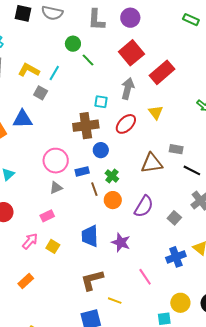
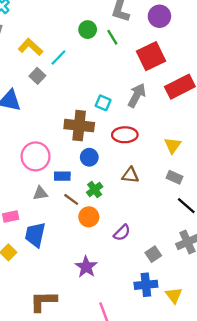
green line: (88, 60) -> (112, 37), moved
yellow triangle: (156, 112) -> (173, 145), moved
red ellipse: (126, 124) -> (125, 135), turned 30
brown triangle: (152, 163) -> (130, 175), moved, size x0.7
gray triangle: (56, 188) -> (40, 193), moved
brown line: (94, 189) -> (71, 199), turned -48
purple semicircle: (144, 206) -> (122, 233), size x0.7
blue trapezoid: (90, 236) -> (35, 235), moved
blue cross: (176, 257) -> (146, 285), moved

